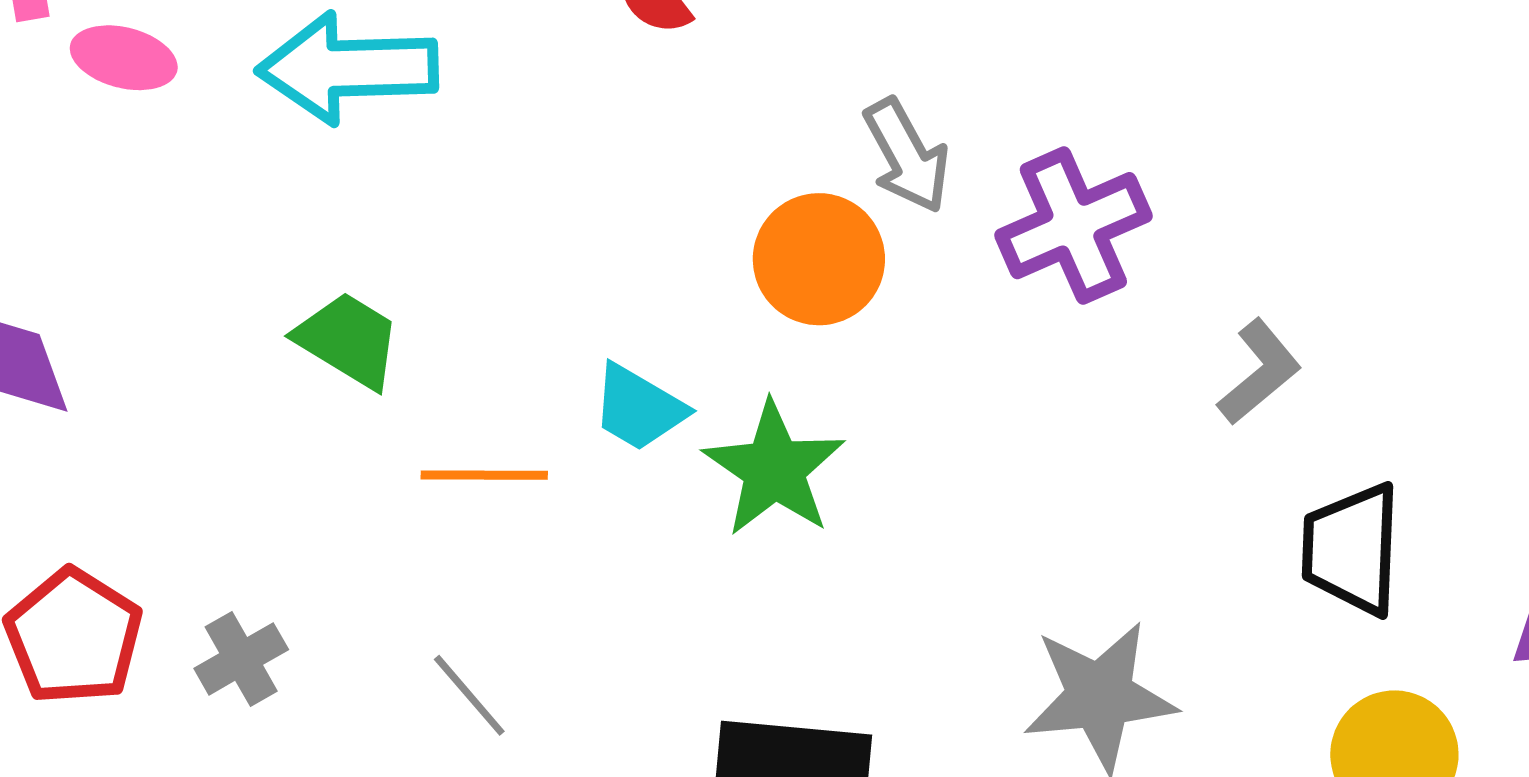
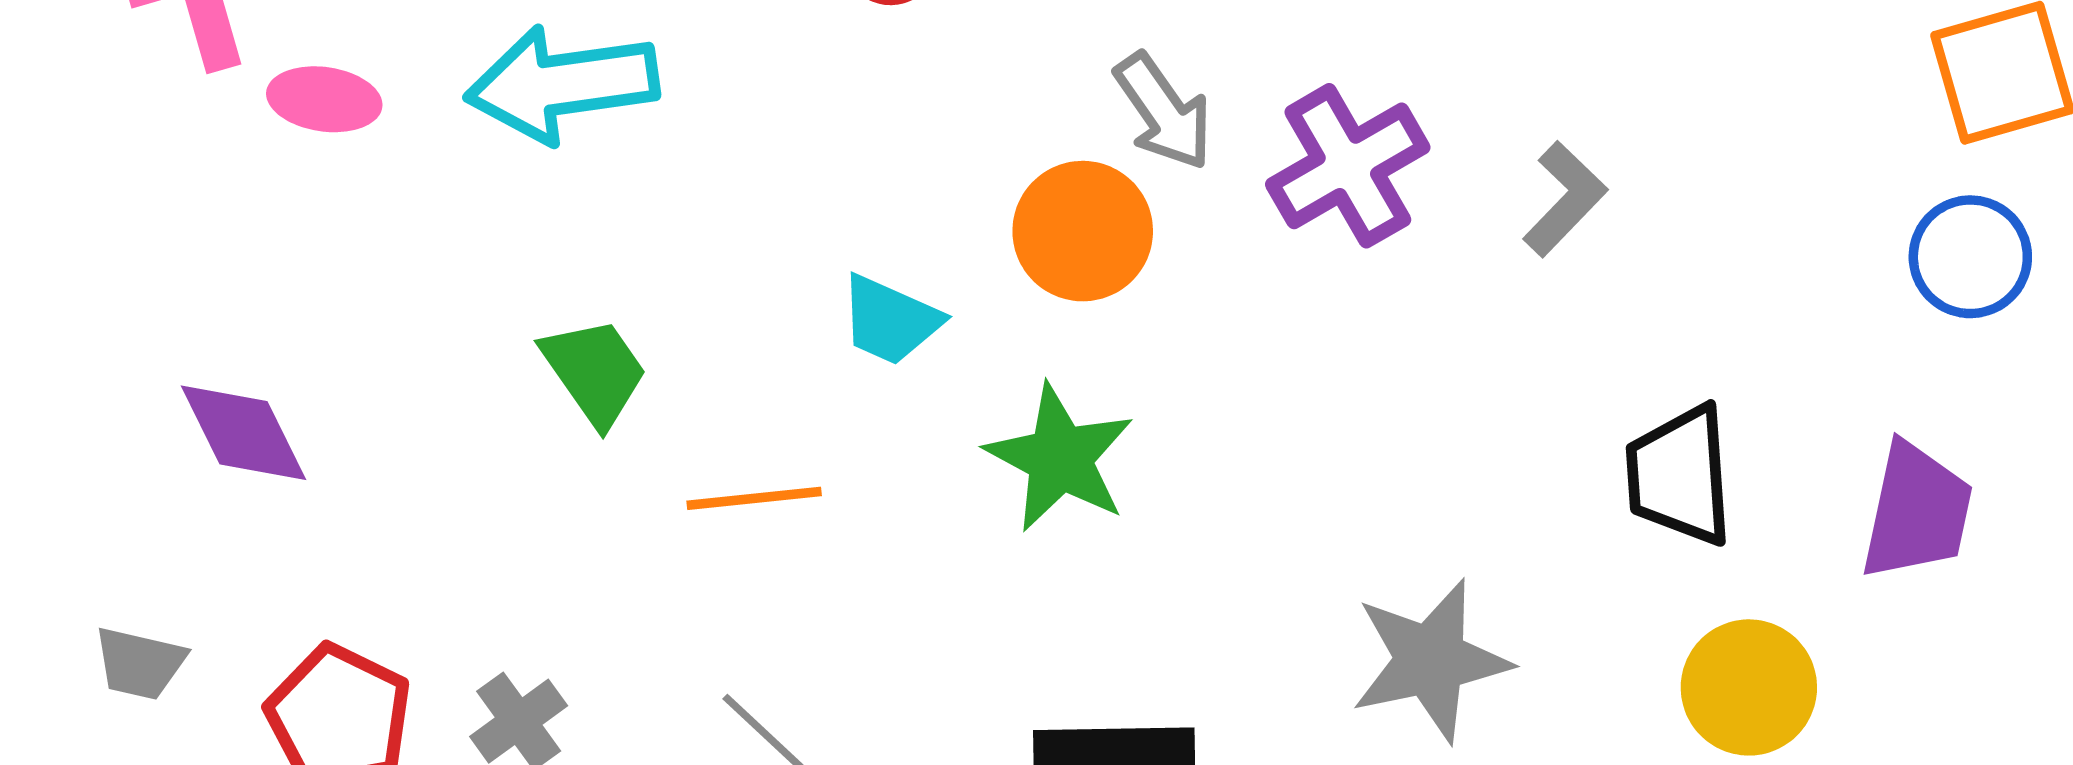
green trapezoid: (348, 340) -> (595, 372), turned 30
gray L-shape: (1259, 372) -> (1565, 199), moved
cyan trapezoid: (639, 408) -> (890, 320), moved

